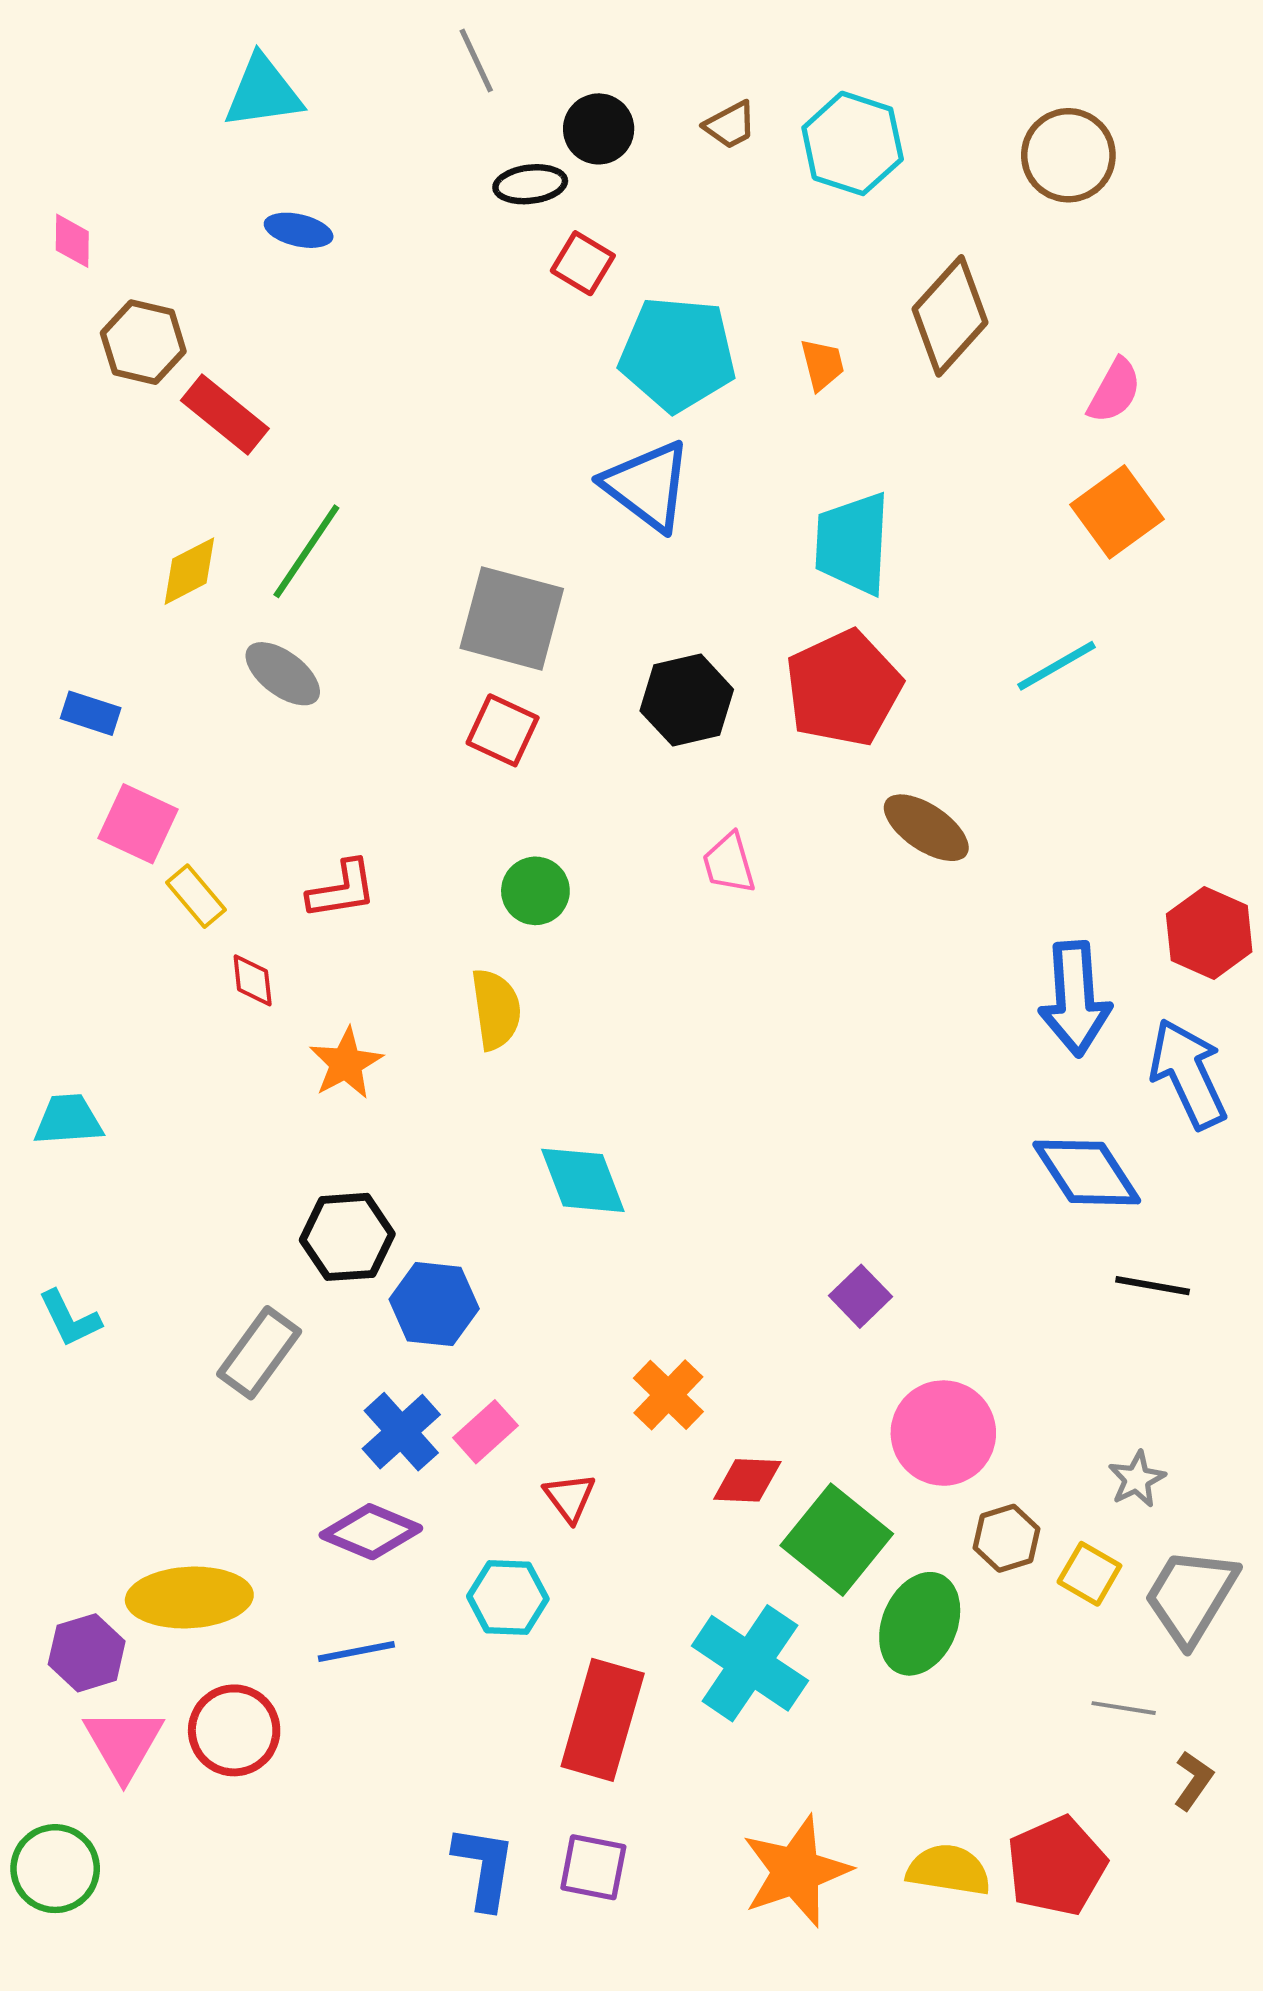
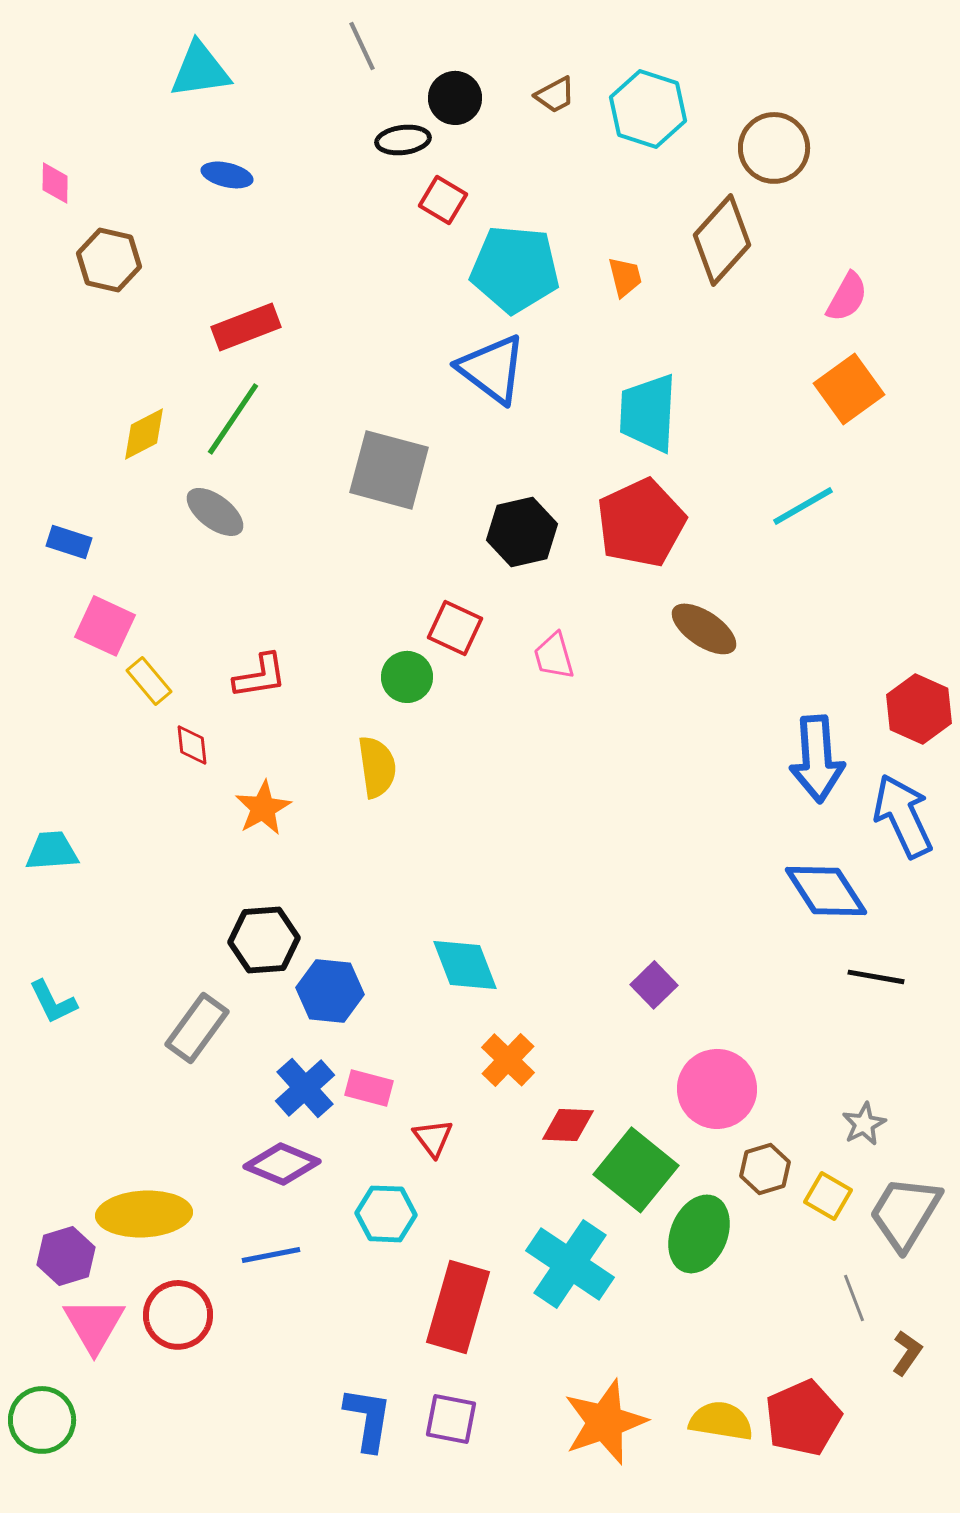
brown circle: (1068, 155) -> (774, 148), moved
red rectangle: (225, 415) -> (246, 327), moved, turned -60
red square: (503, 730) -> (455, 628), moved
cyan diamond: (583, 1180) -> (465, 965), moved
pink rectangle: (485, 1432) -> (369, 1088), turned 57
gray line: (1124, 1708) -> (854, 1298), turned 60

